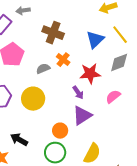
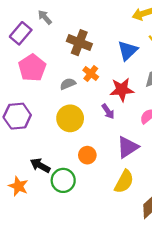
gray arrow: (23, 11) -> (45, 17), turned 56
yellow circle: (33, 99) -> (70, 118), moved
purple triangle: (82, 116) -> (128, 147), moved
green circle: (55, 153) -> (63, 180), moved

